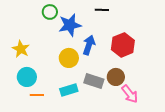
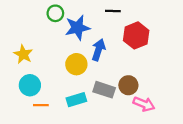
red hexagon: (123, 45) -> (136, 35), moved
pink arrow: (130, 94) -> (144, 104), turned -30

